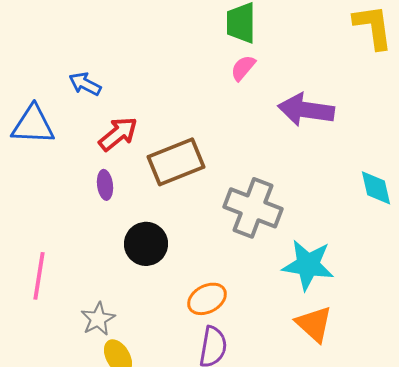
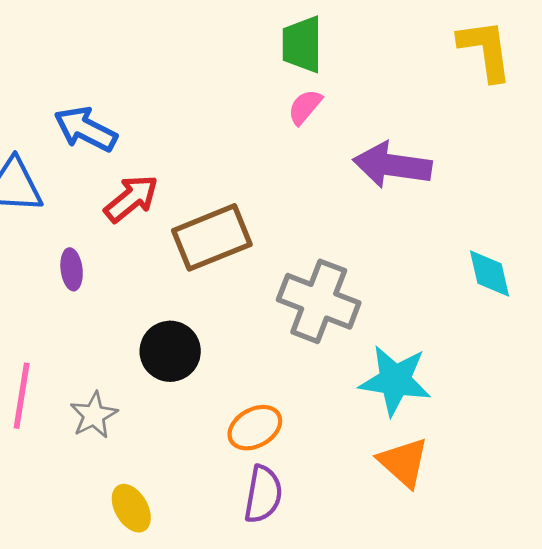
blue arrow: (85, 84) -> (85, 129), size x1.4
purple ellipse: (105, 185) -> (72, 269), moved
gray star: (98, 319) -> (94, 415), moved

